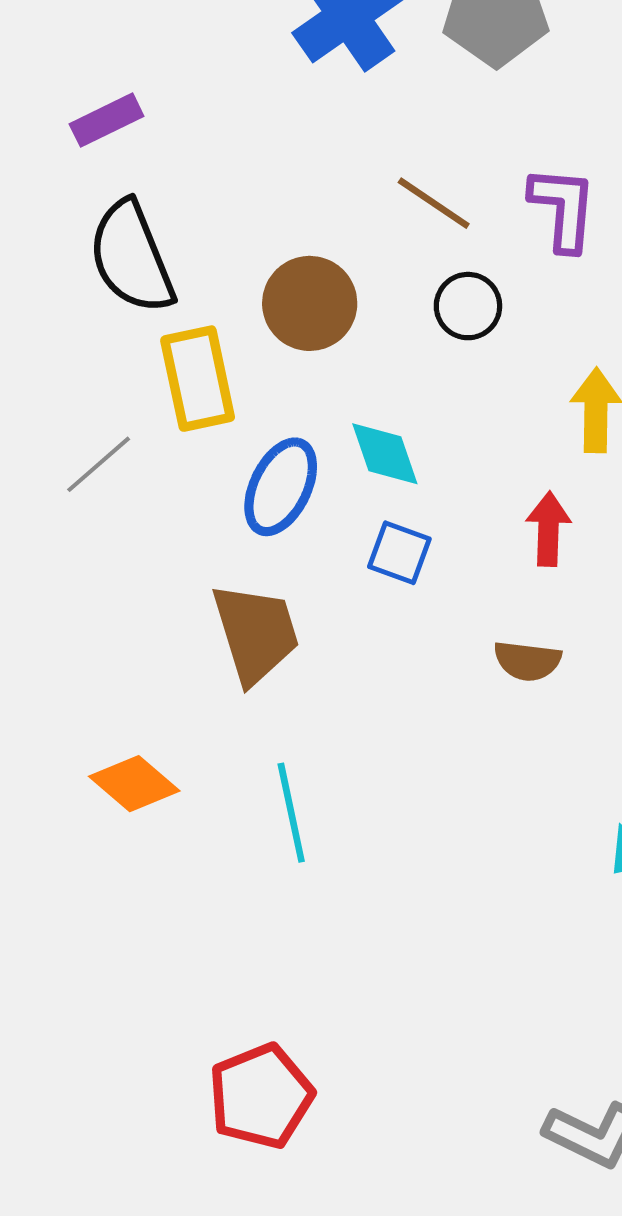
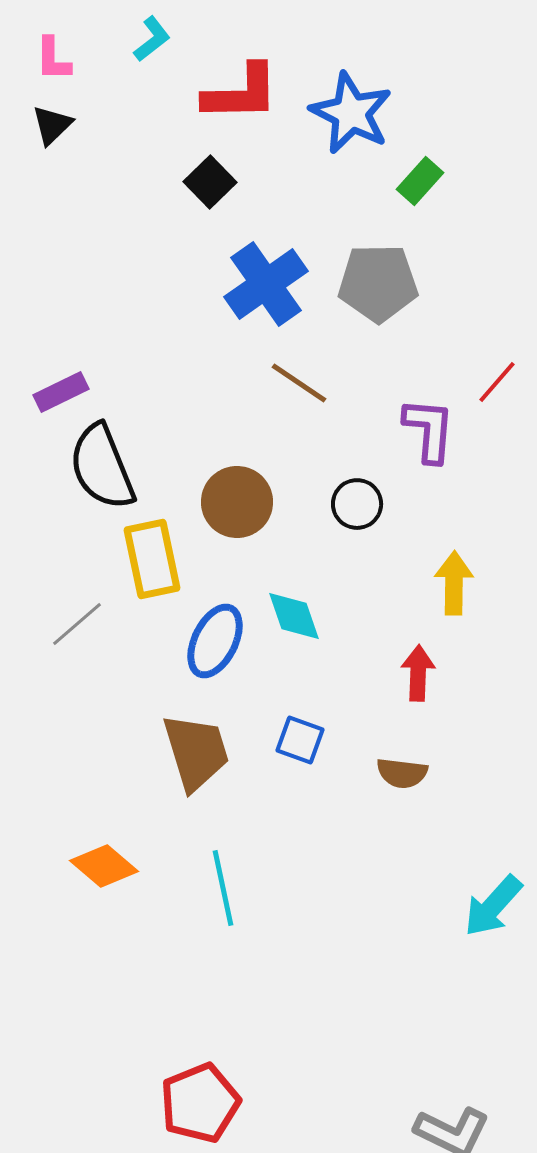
purple rectangle: (107, 120) -> (61, 392), moved
brown line: (434, 203) -> (299, 383), moved
blue square: (399, 553) -> (300, 740), moved

